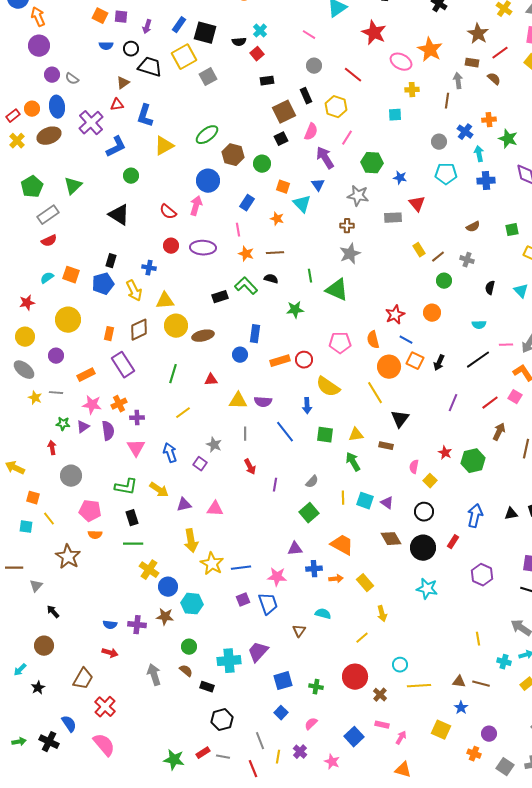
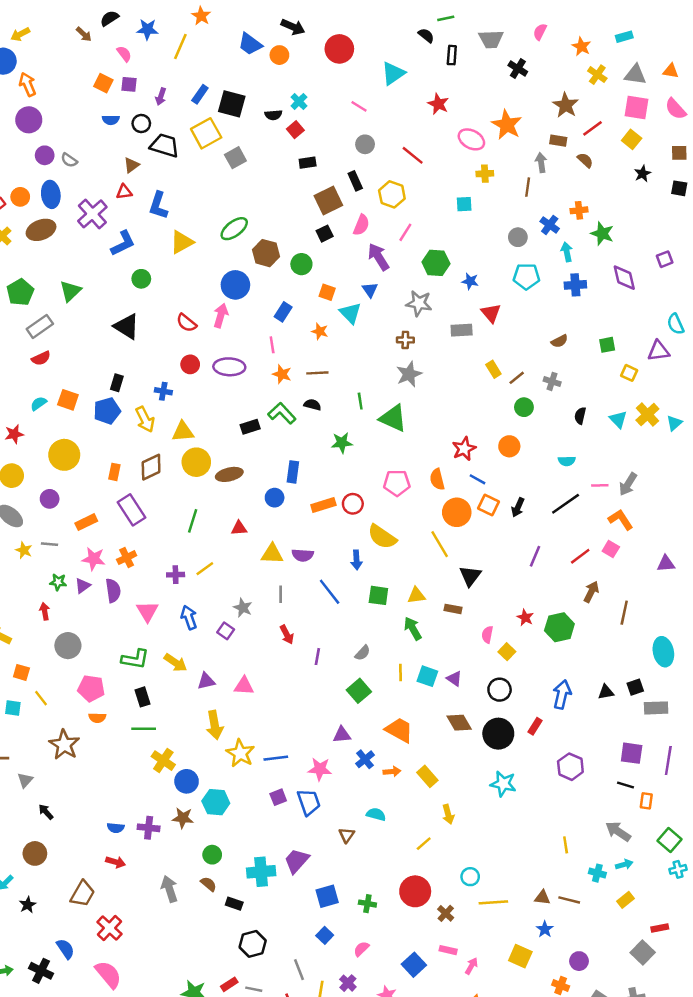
red star: (374, 33) -> (438, 104), size x0.7
purple cross: (137, 418) -> (176, 575), moved
blue cross: (314, 569) -> (365, 759), turned -35

